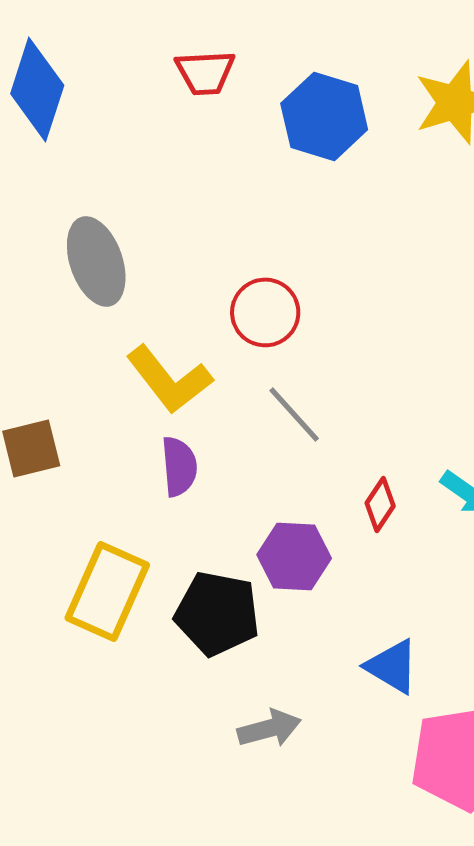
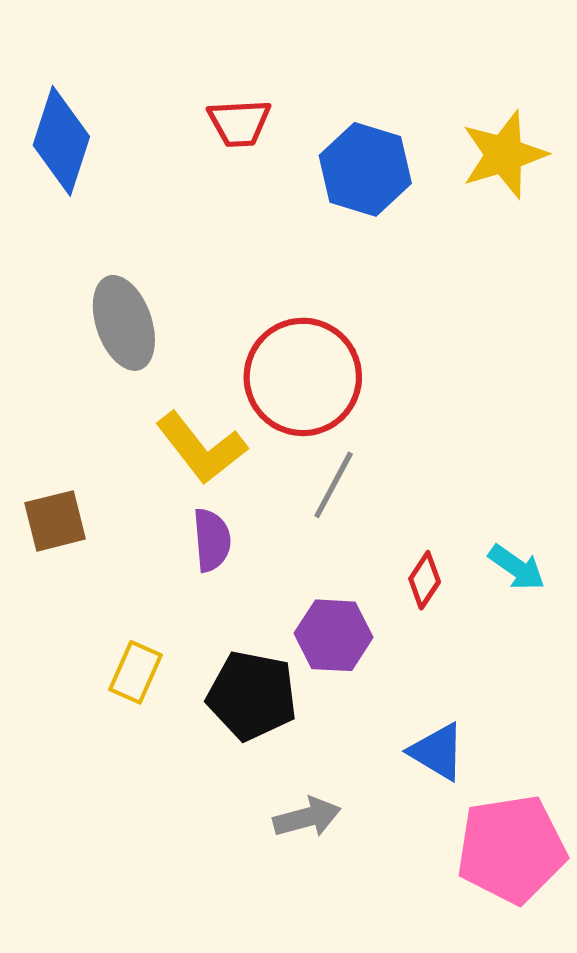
red circle: (265, 312) -> (303, 377), size x1.6
gray line: (294, 414) -> (334, 485), turned 70
yellow rectangle: (107, 591) -> (136, 672), size x0.6

